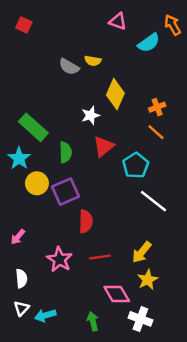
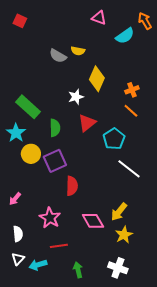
red line: (100, 257) -> (59, 246), moved
pink diamond: (117, 294) -> (93, 221), moved

